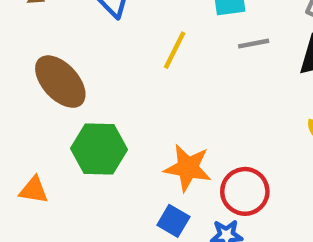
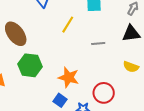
gray line: (254, 44) -> (98, 43), moved
red circle: (245, 191) -> (104, 93), moved

